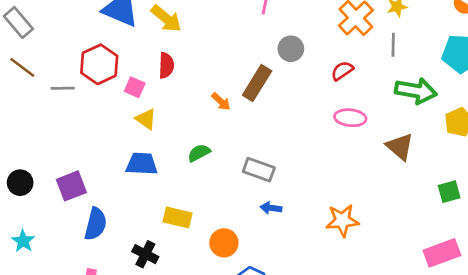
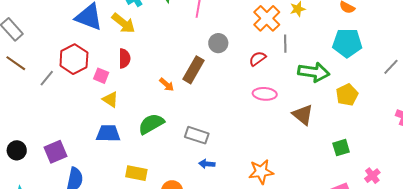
gray line: (393, 45) -> (285, 44), moved
gray line: (63, 88) -> (47, 78), turned -48
green semicircle: (199, 153) -> (151, 124), size x1.5

